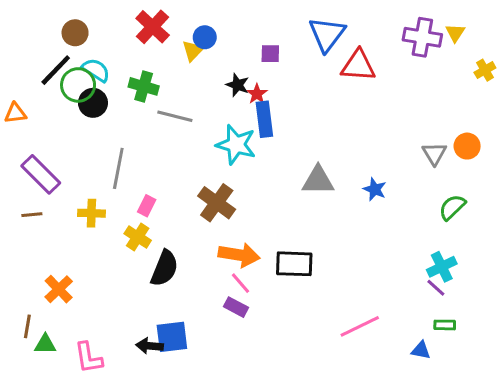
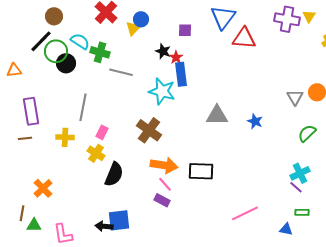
cyan semicircle: (96, 70) -> (80, 41), moved
purple rectangle: (41, 174) -> (31, 111), turned 36

